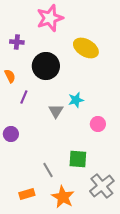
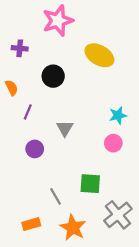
black circle: (46, 66) -> (53, 76), size x0.7
cyan star: (76, 100) -> (118, 115), moved
purple circle: (11, 134) -> (35, 149), moved

